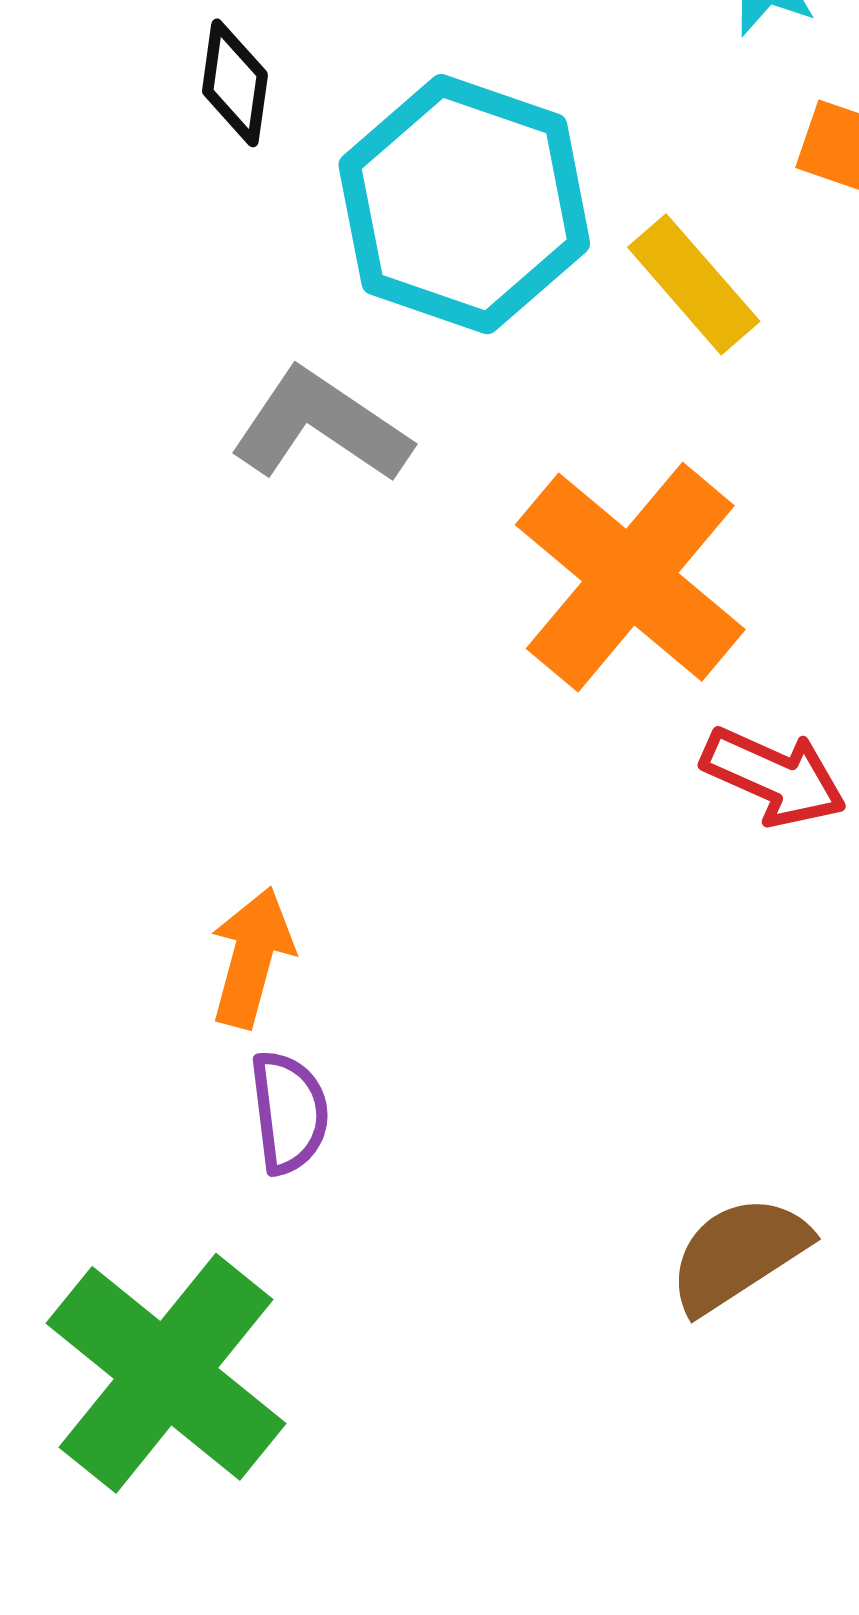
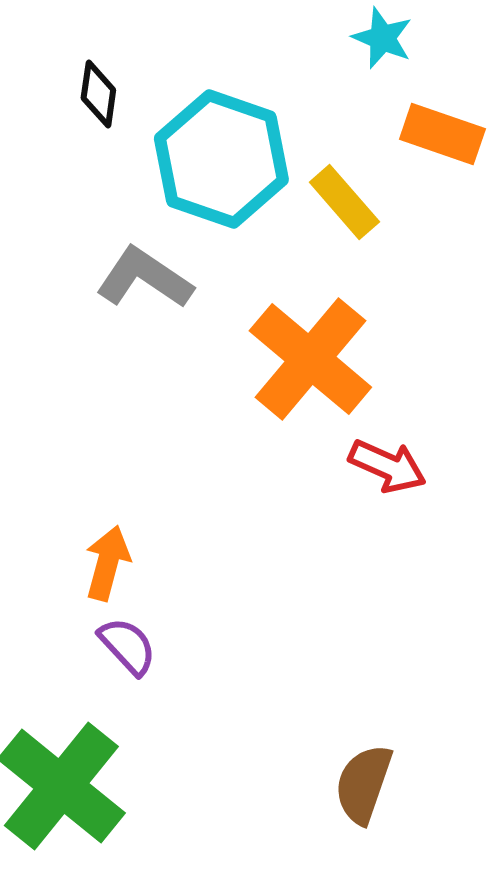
purple semicircle: (289, 1112) -> (127, 646), turned -36
brown semicircle: (738, 1254) -> (363, 784), moved, turned -38

